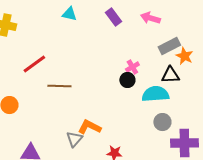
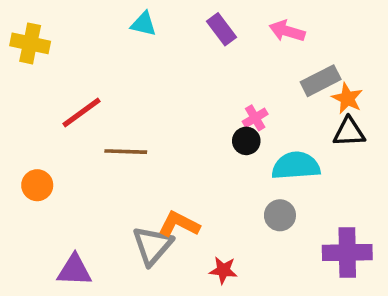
black triangle: (170, 75) -> (349, 132), moved
gray circle: (162, 122) -> (280, 215), moved
gray triangle: (74, 139) -> (152, 245), size x1.4

